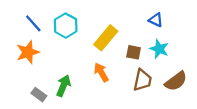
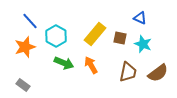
cyan hexagon: (66, 26) -> (56, 36), moved
brown square: (134, 52) -> (120, 38), moved
green arrow: (63, 86) -> (64, 63), moved, turned 90
gray rectangle: (39, 95) -> (23, 85), moved

